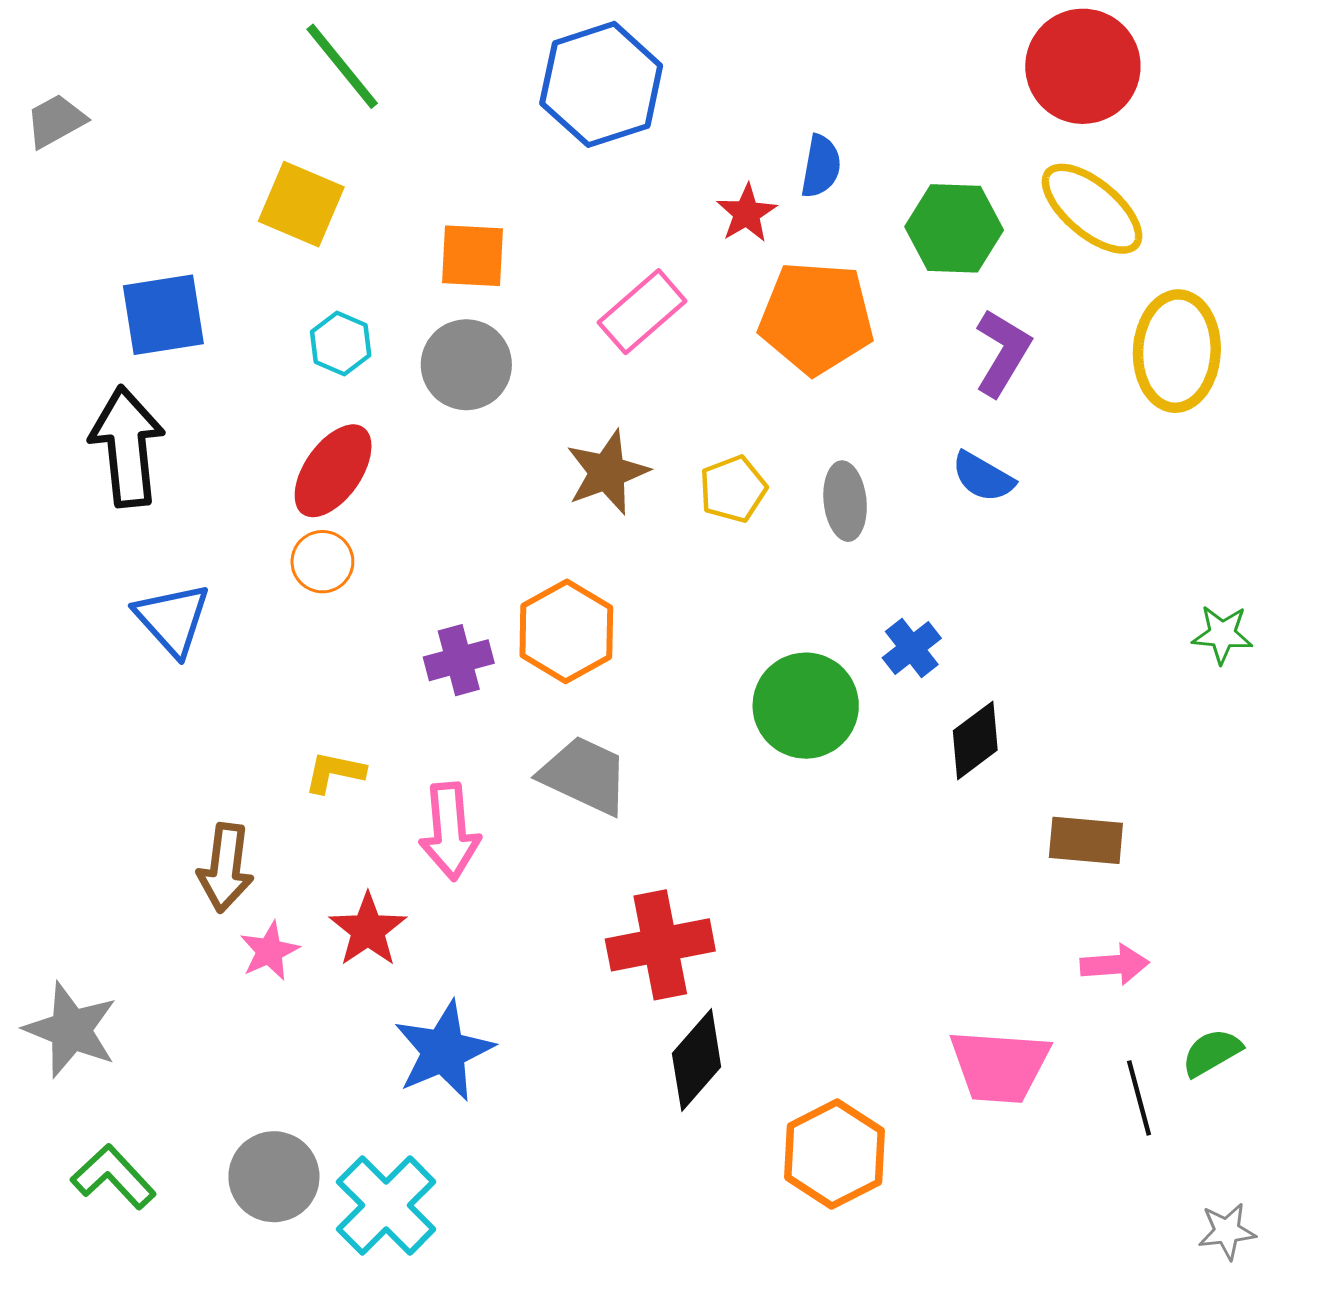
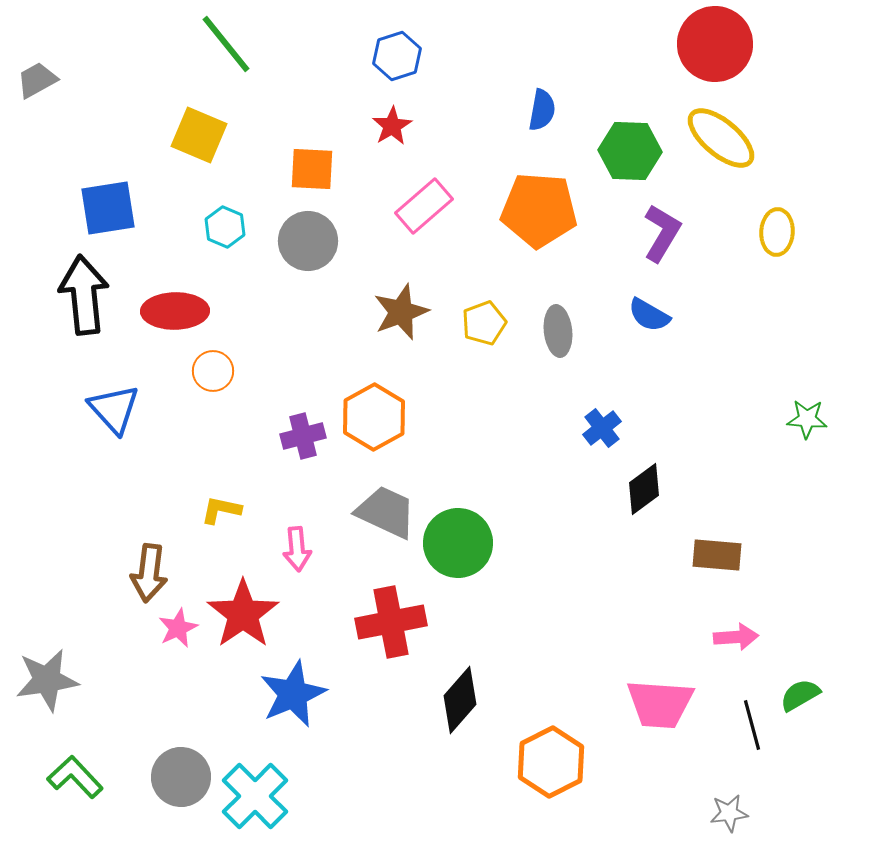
blue hexagon: (601, 84) -> (397, 56), size x0.6
red star: (747, 213) -> (392, 126), moved
yellow ellipse: (1177, 351) -> (777, 232), size x0.6
red ellipse: (333, 471) -> (175, 311), moved, turned 54
green circle: (806, 706) -> (458, 543), moved
pink arrow: (450, 831) -> (297, 549), size x0.7
red star: (368, 930) -> (243, 614), size x1.4
red cross: (660, 945) -> (391, 622), moved
gray star: (71, 1030) -> (47, 680), turned -30
gray star: (1227, 1231) -> (729, 813), moved

